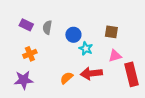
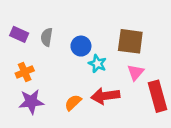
brown square: (111, 32) -> (130, 41), size x1.5
pink triangle: (115, 56) -> (136, 72), turned -32
purple star: (24, 80) -> (31, 102), moved

